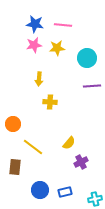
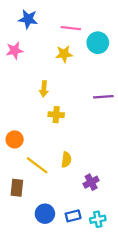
blue star: (35, 24) -> (28, 19), moved
pink star: (34, 45) -> (15, 51), moved
cyan circle: (87, 58) -> (98, 43), moved
yellow semicircle: (69, 143) -> (66, 160), moved, turned -32
cyan cross: (95, 199) -> (98, 219), moved

